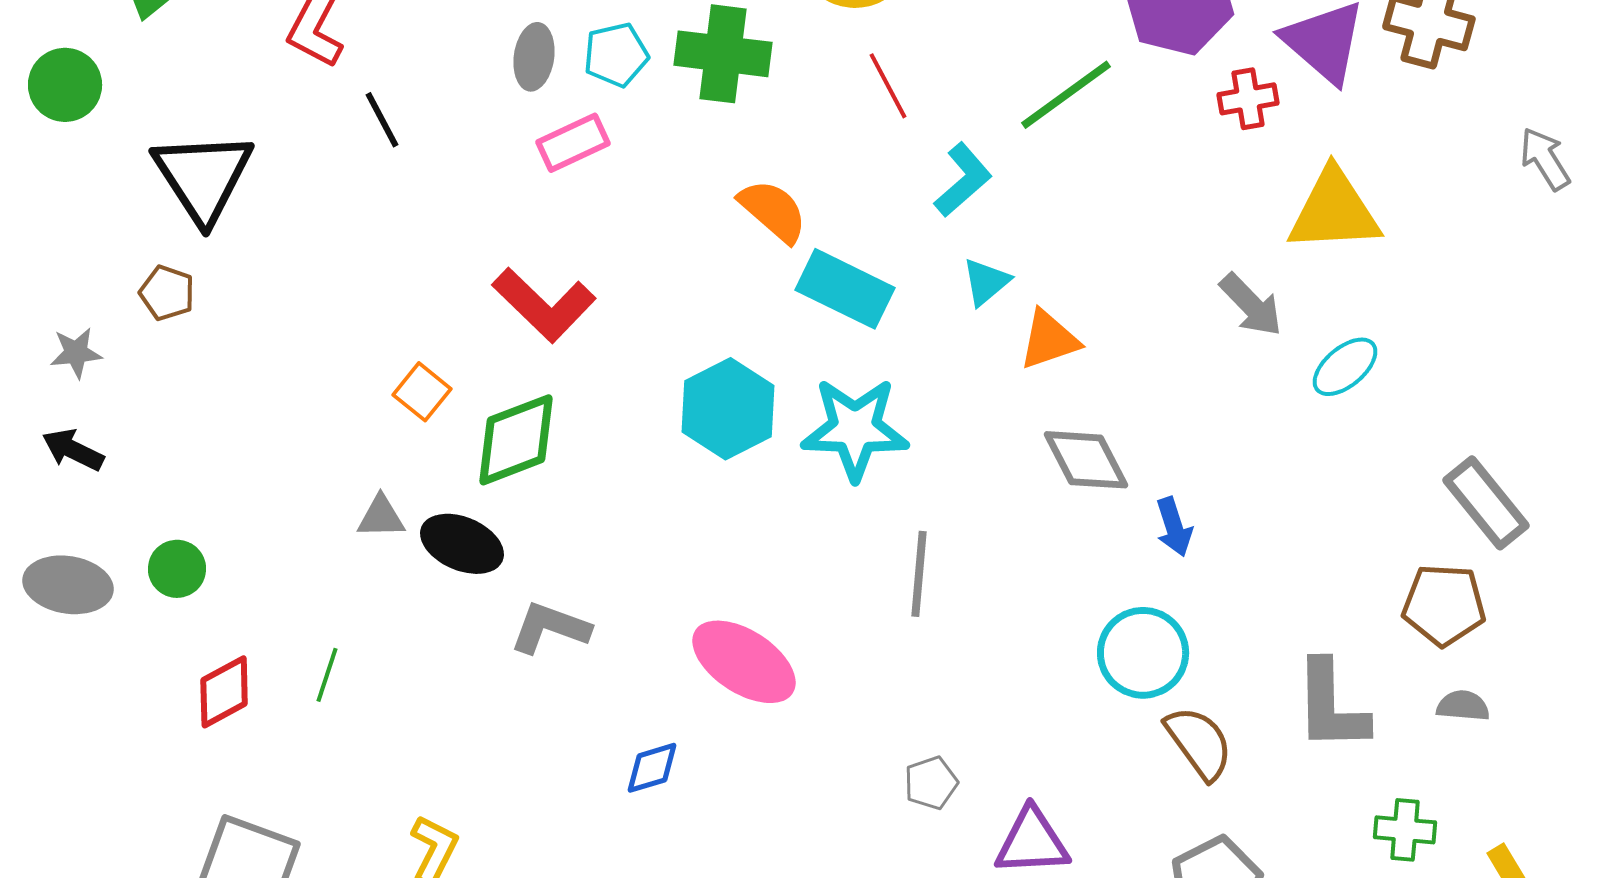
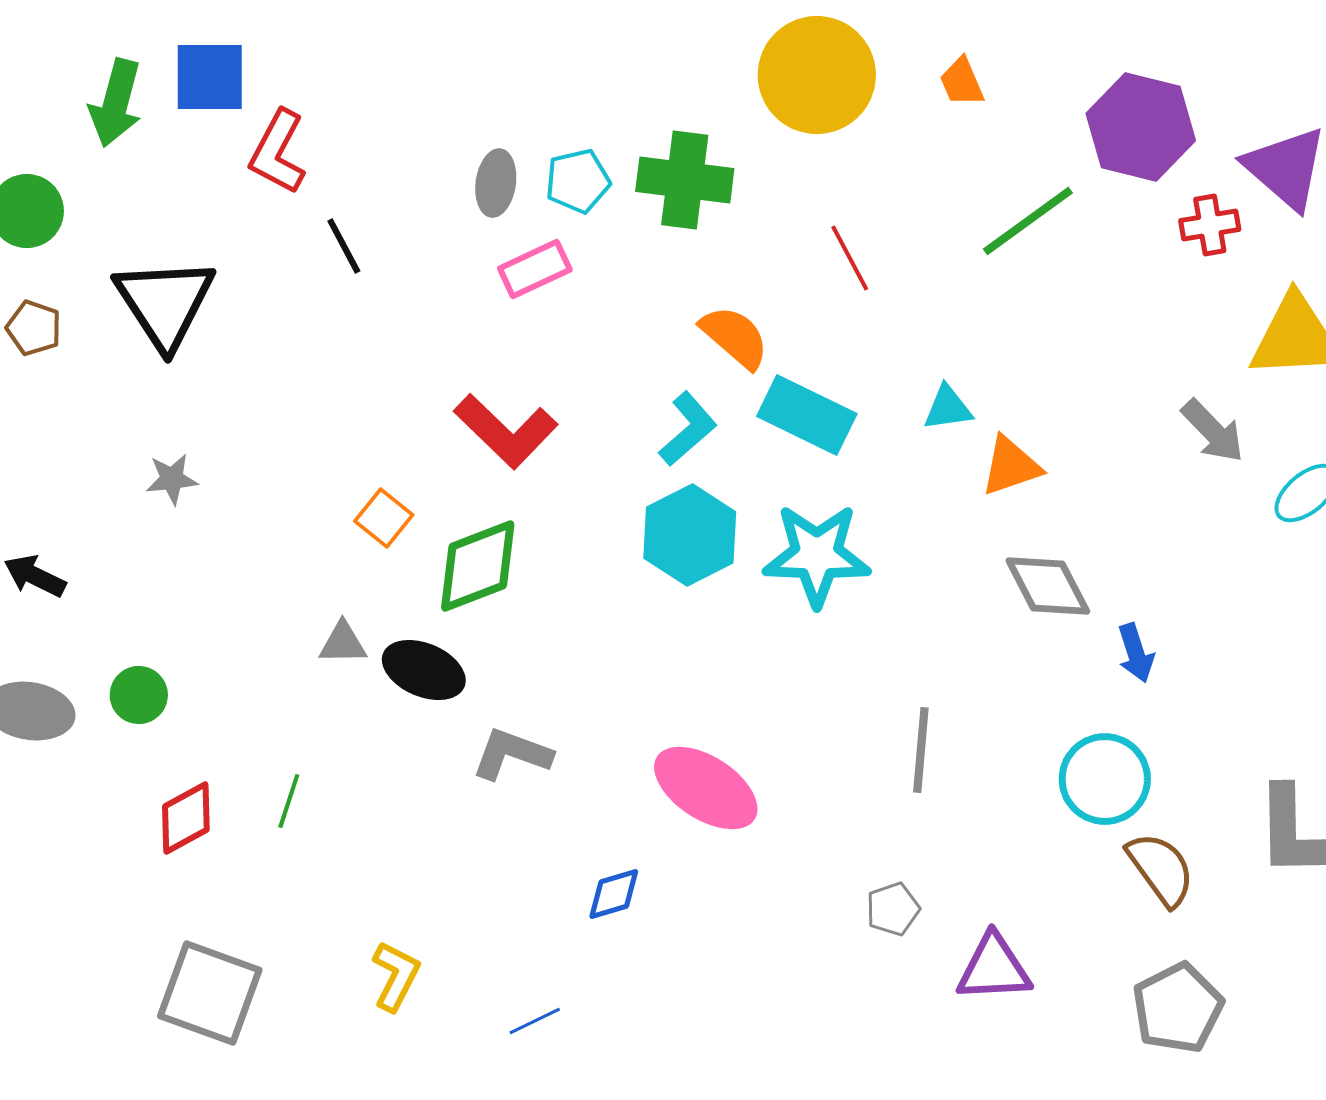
red line: (888, 86) -> (850, 258), moved
cyan L-shape: (963, 180) -> (688, 429), moved
cyan triangle: (986, 282) -> (948, 408), turned 32
brown pentagon: (167, 293) -> (34, 328), moved
gray star: (76, 353) -> (172, 479), moved
gray line: (919, 574) -> (921, 750), moved

